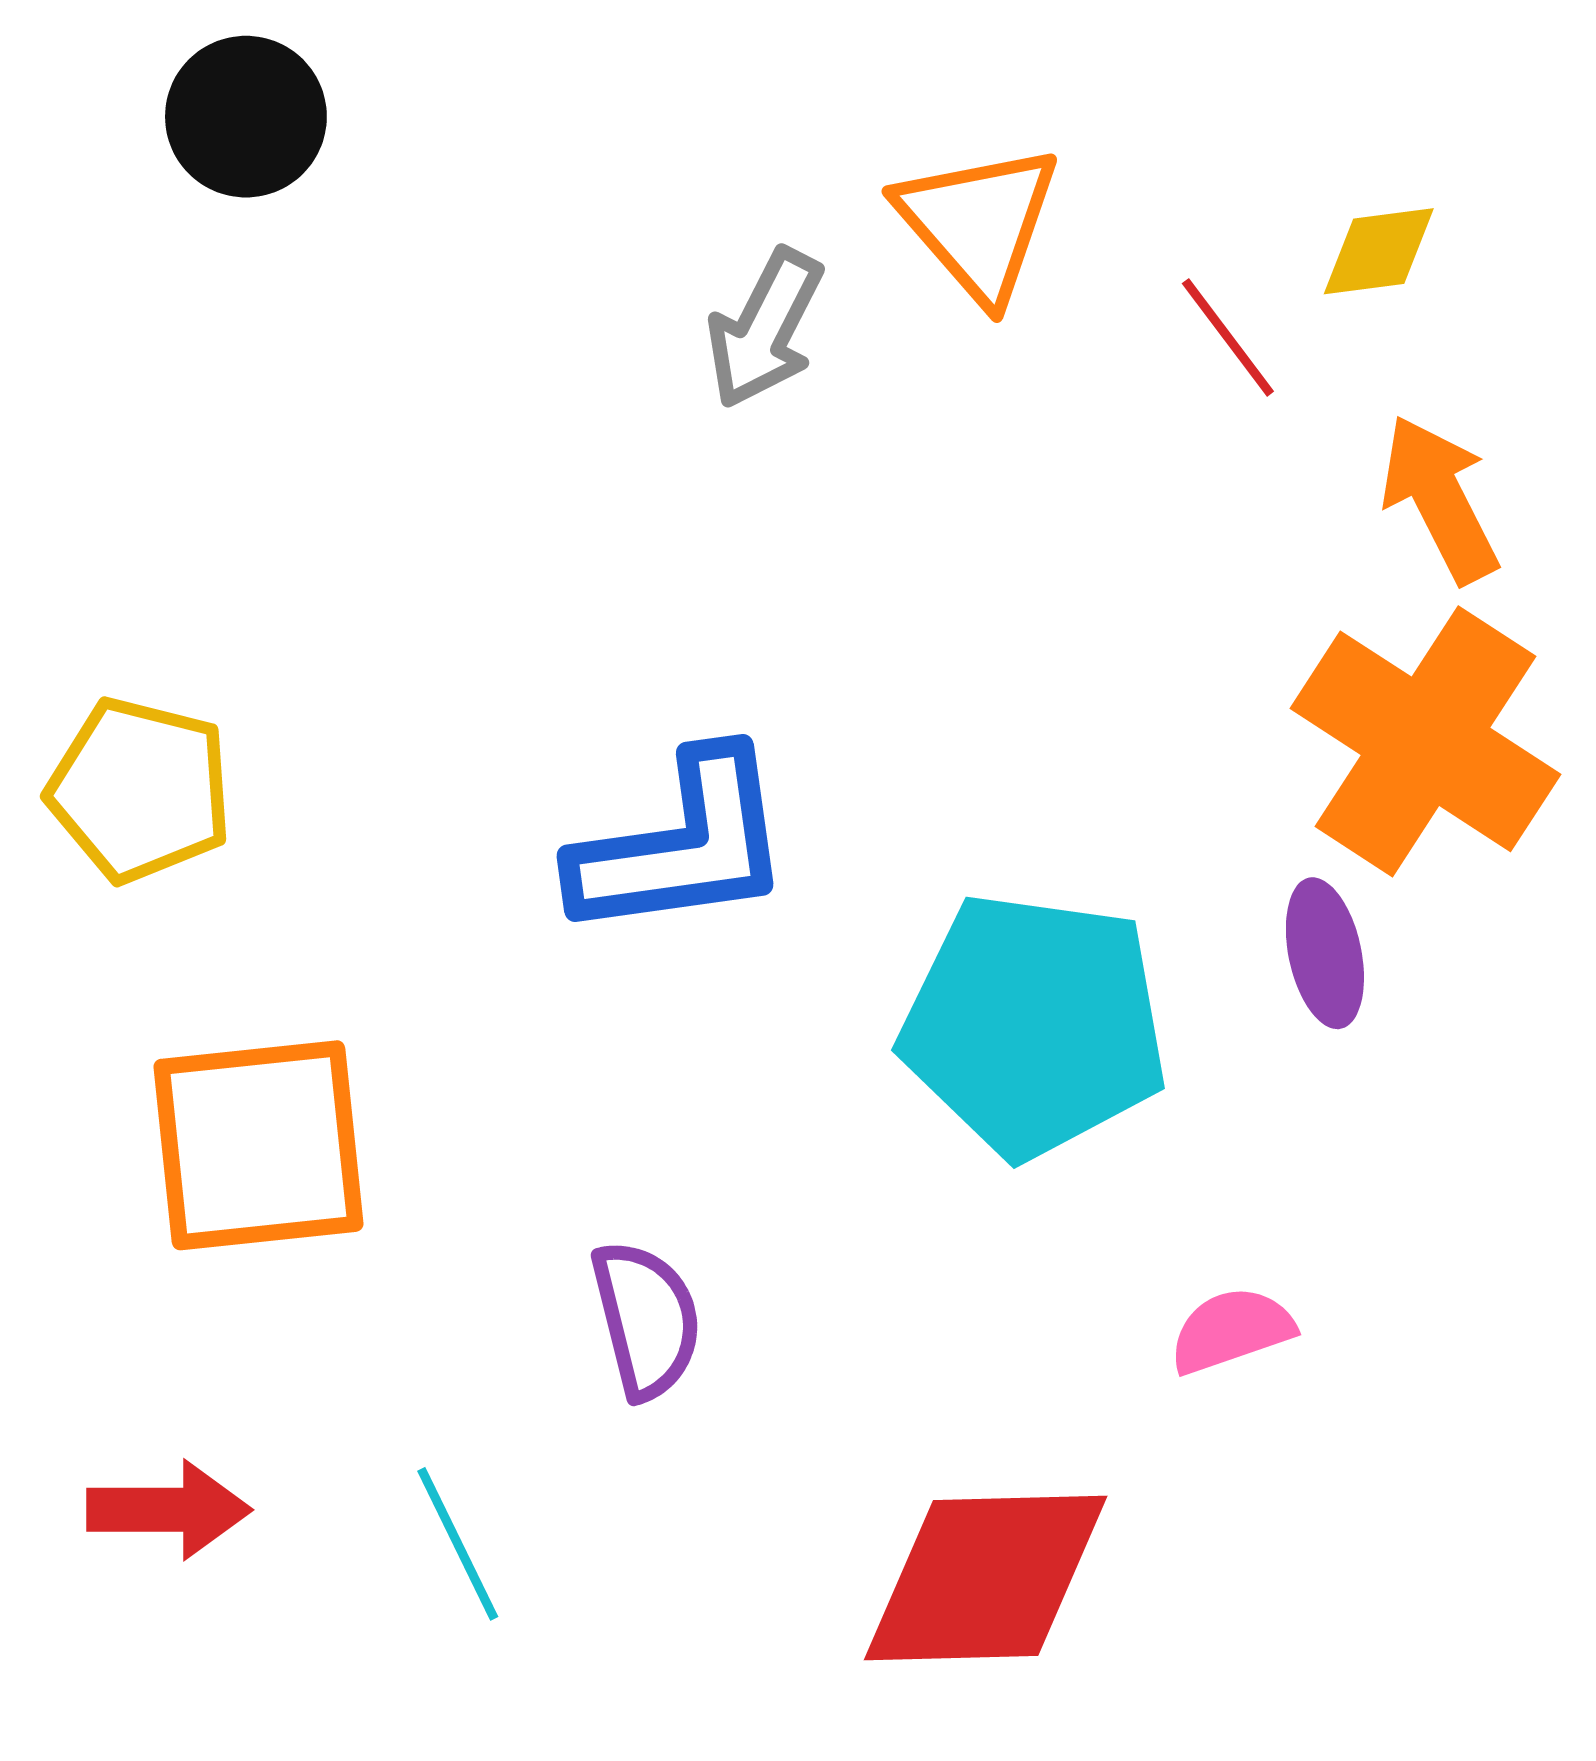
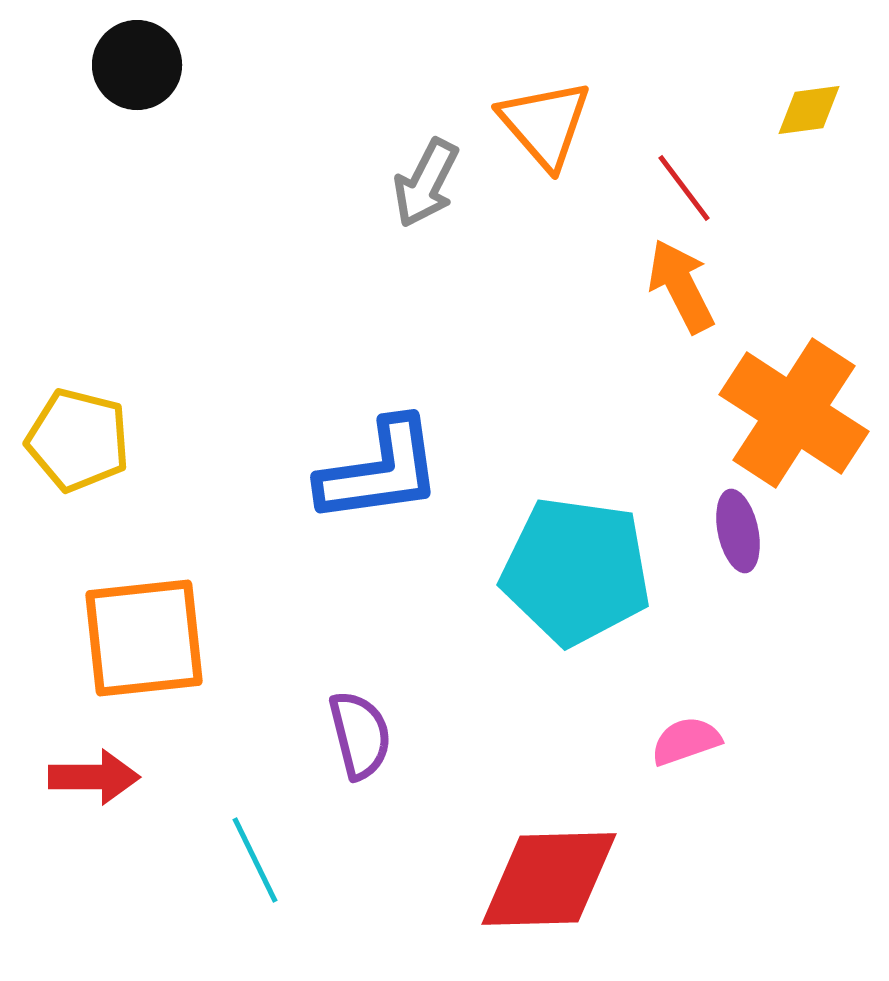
yellow diamond: (1379, 251) -> (809, 110), moved
orange arrow: (1440, 499) -> (681, 286), moved
red arrow: (169, 1510) -> (94, 777), moved

